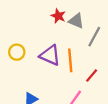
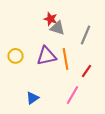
gray triangle: (76, 21) -> (58, 28), moved
purple triangle: (50, 55) -> (46, 56), turned -30

